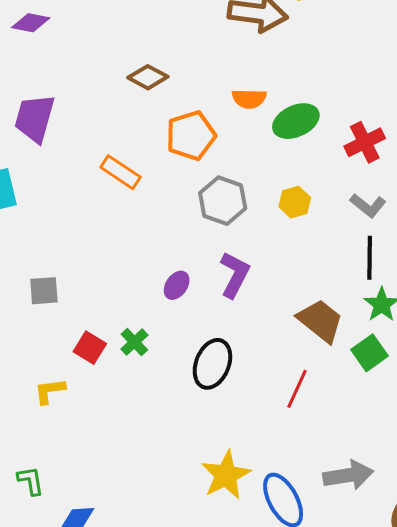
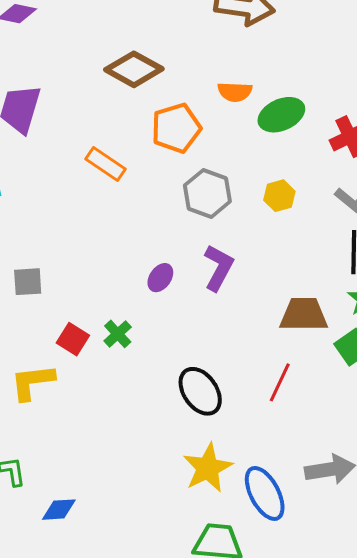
brown diamond: (148, 77) -> (134, 69), size x1.4
brown trapezoid: (320, 321) -> (304, 315), turned -39
black ellipse: (212, 364) -> (200, 391), moved, turned -57
yellow L-shape: (50, 391) -> (32, 382), size x1.4

